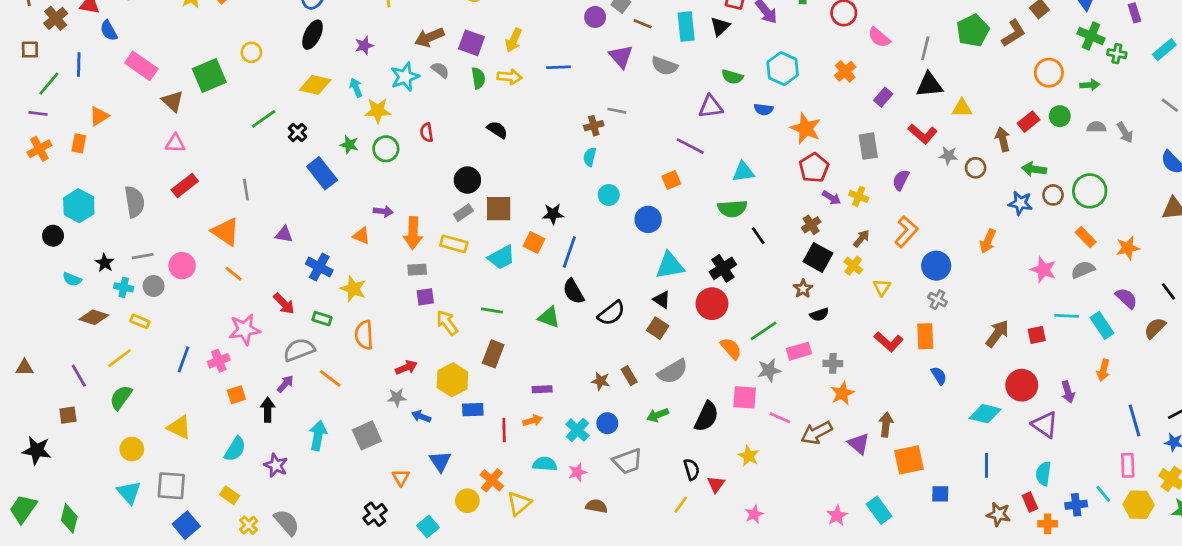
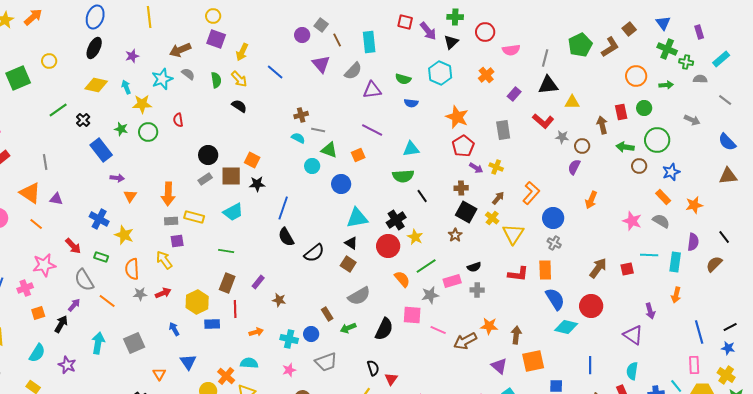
brown line: (643, 24) -> (337, 40), turned 40
black triangle: (720, 26) -> (451, 42), moved
pink semicircle: (879, 37) -> (511, 50), turned -48
purple square: (471, 43) -> (216, 39), moved
gray semicircle: (664, 66) -> (353, 71), turned -66
blue line: (558, 67) -> (275, 72), turned 42
yellow arrow: (510, 77) -> (239, 79), turned 42
purple triangle: (711, 107) -> (372, 90), moved
blue semicircle: (764, 109) -> (411, 103), moved
gray line: (617, 111) -> (318, 130), moved
red rectangle: (1029, 122) -> (621, 112), turned -63
gray semicircle: (1096, 127) -> (700, 79), moved
black semicircle: (497, 130) -> (239, 106), moved
gray arrow: (1125, 132) -> (692, 120), turned -35
cyan semicircle: (590, 157) -> (298, 138), turned 104
purple semicircle: (901, 180) -> (574, 167), moved
green circle: (1090, 191) -> (657, 140), moved
blue star: (1020, 203) -> (671, 172), moved, turned -30
purple arrow: (383, 211) -> (117, 178), moved
black star: (553, 214) -> (257, 184), moved
brown cross: (811, 225) -> (461, 188), turned 32
purple triangle: (284, 234) -> (56, 199), moved
orange triangle: (361, 236) -> (130, 196), turned 40
orange square: (534, 243) -> (252, 160), moved
yellow rectangle: (454, 244) -> (194, 217), moved
gray semicircle: (1083, 270) -> (661, 221), turned 54
yellow triangle: (882, 287) -> (513, 234), size x1.6
purple semicircle: (1126, 298) -> (693, 242), turned 54
black semicircle: (819, 315) -> (474, 267), moved
green triangle: (549, 317) -> (329, 150), moved
yellow arrow: (447, 323) -> (164, 260), moved
cyan rectangle: (1102, 325) -> (675, 262), turned 42
red L-shape: (889, 342) -> (518, 274), turned -35
gray semicircle: (299, 350) -> (84, 280), turned -100
brown rectangle: (629, 376) -> (327, 314), moved
blue semicircle: (939, 376) -> (555, 299), size x1.6
brown star: (601, 381) -> (279, 300), moved
red circle: (1022, 385) -> (591, 306), moved
purple rectangle: (542, 389) -> (258, 282), moved, turned -48
orange star: (842, 393) -> (489, 326), moved, turned 30
gray star: (397, 397) -> (140, 294), moved
black arrow: (268, 410) -> (61, 324), turned 30
cyan diamond: (985, 414) -> (566, 327), moved
blue arrow: (421, 416) -> (174, 329), turned 40
red line: (504, 430) -> (235, 309), moved
cyan cross: (577, 430) -> (289, 339), turned -30
purple triangle: (859, 444) -> (499, 366), moved
yellow star: (749, 456) -> (415, 237), moved
cyan semicircle: (545, 464) -> (249, 363), moved

